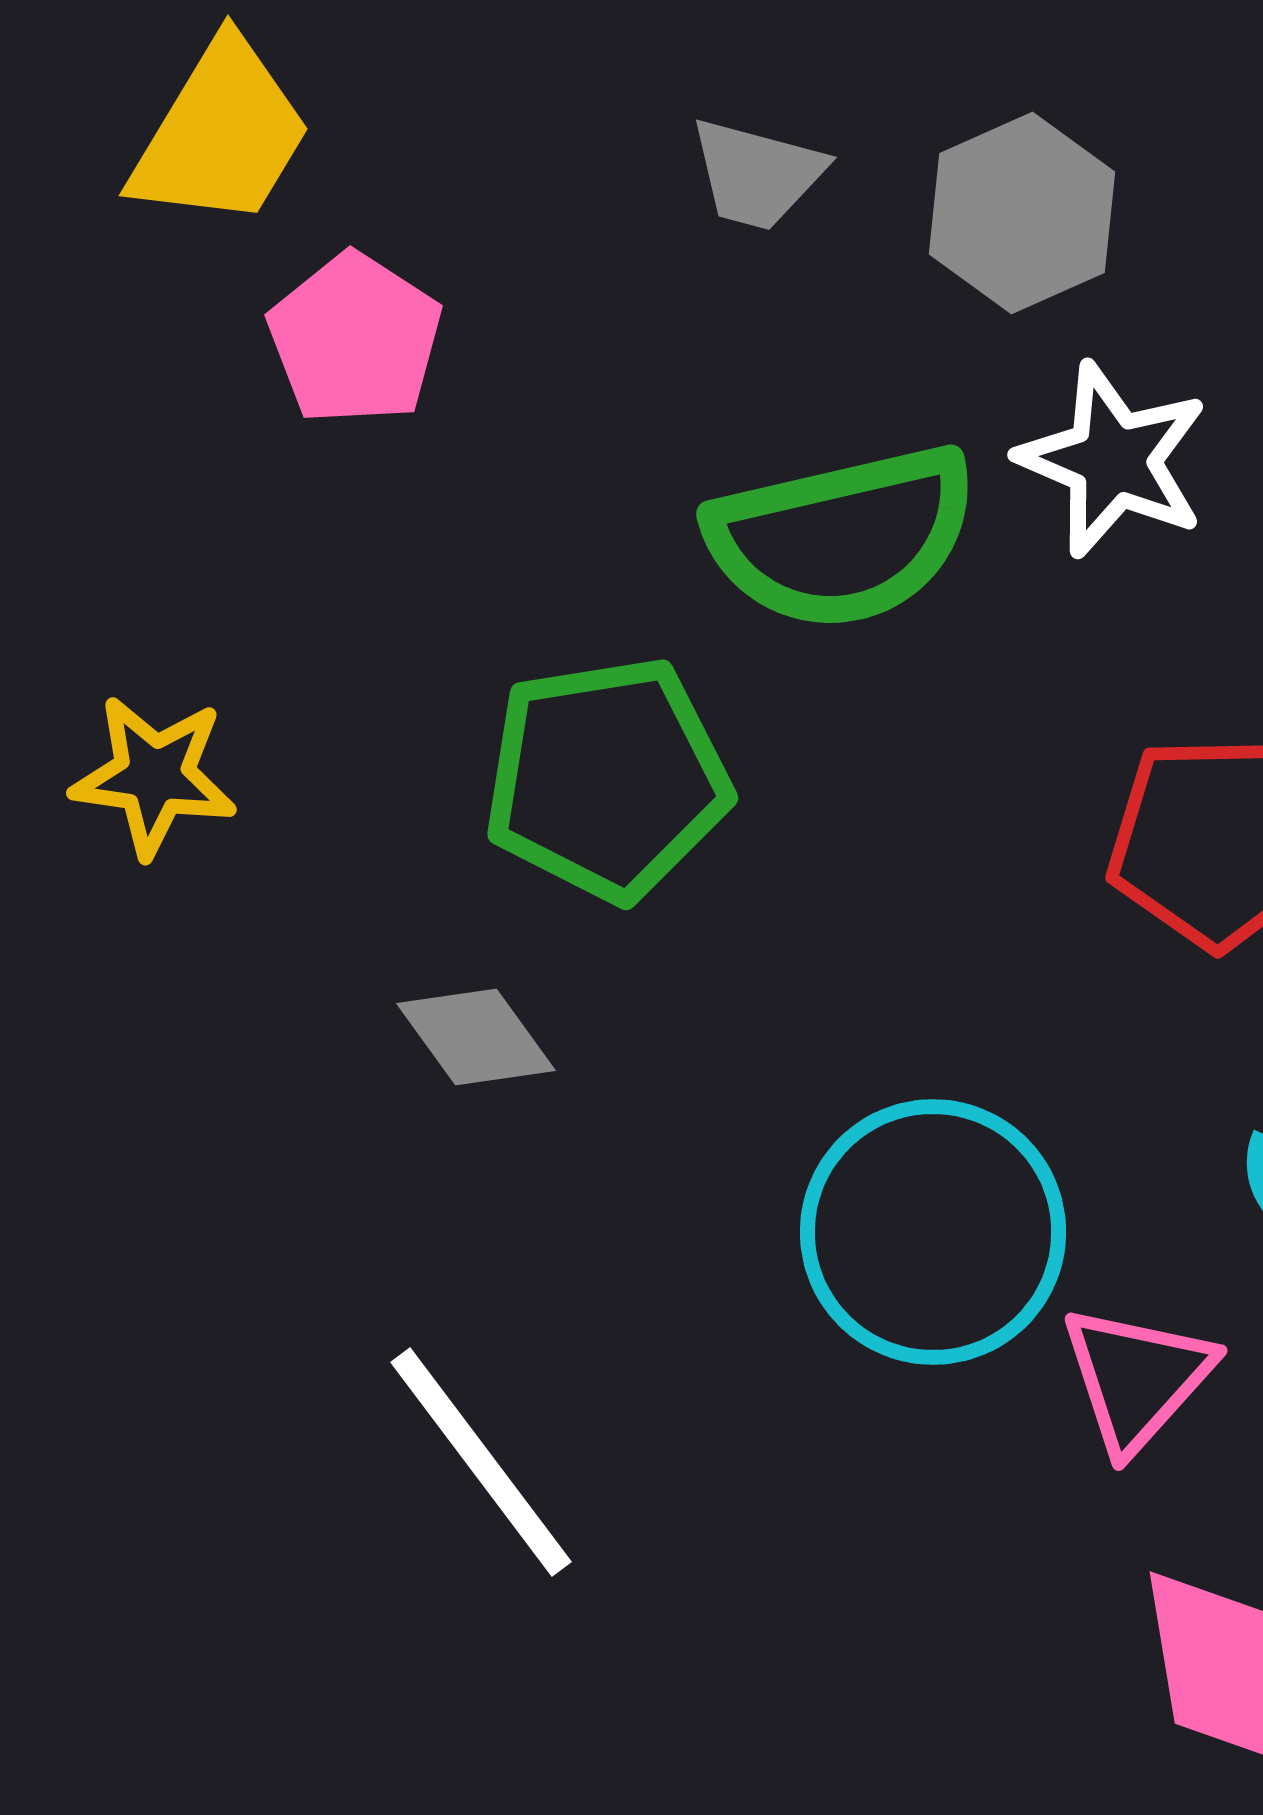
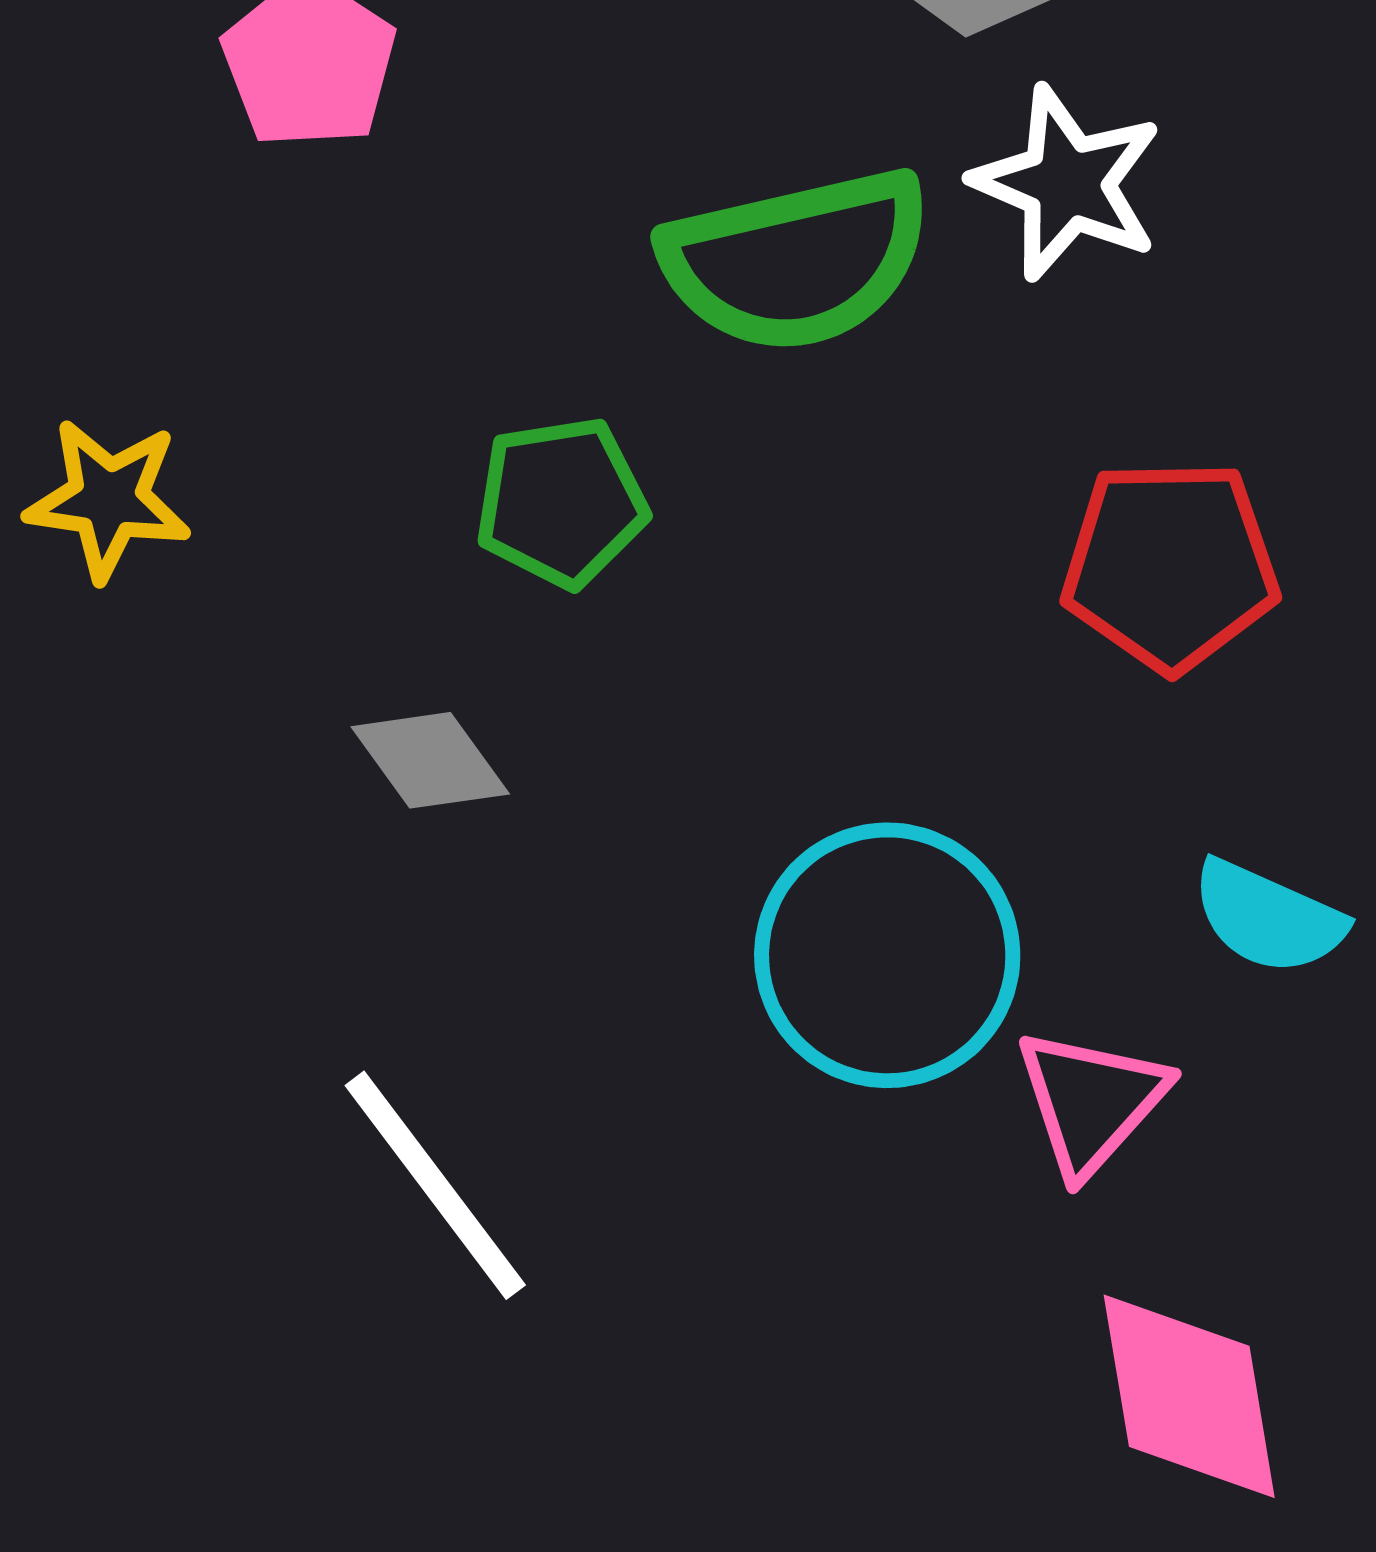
green pentagon: (607, 779) -> (561, 502), size x0.7

